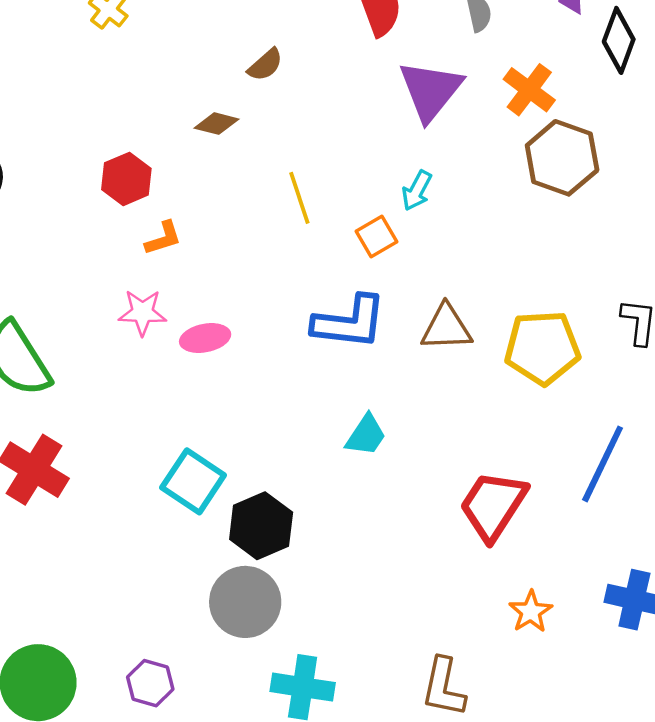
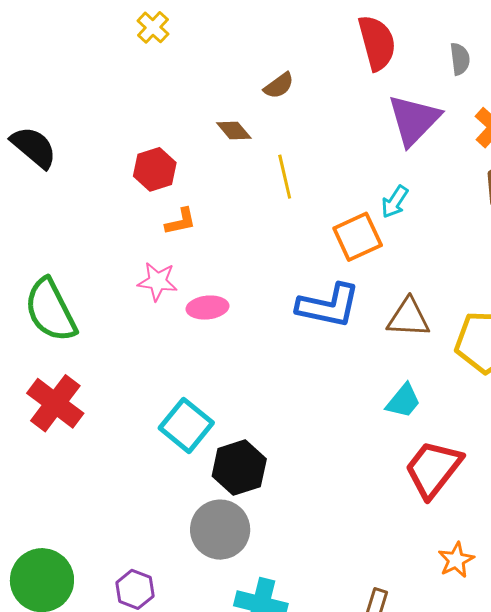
brown diamond: (216, 124) -> (234, 131), turned 30
yellow line: (299, 198) -> (285, 177), moved
orange square: (376, 237) -> (358, 237), size x1.4
cyan trapezoid: (366, 435) -> (403, 401), moved

